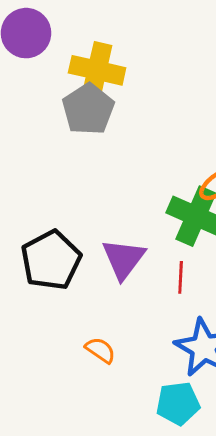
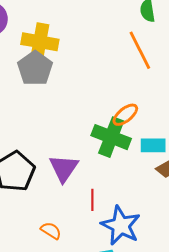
red line: (181, 277) -> (92, 200), moved

